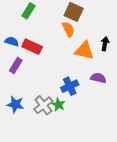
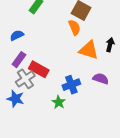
blue semicircle: (12, 42) -> (17, 35), turned -48
red rectangle: (32, 47) -> (39, 69), moved
gray cross: (43, 105) -> (25, 79), moved

